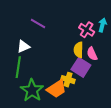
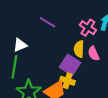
purple line: (38, 23) -> (48, 22), moved
purple square: (81, 67) -> (70, 65), moved

